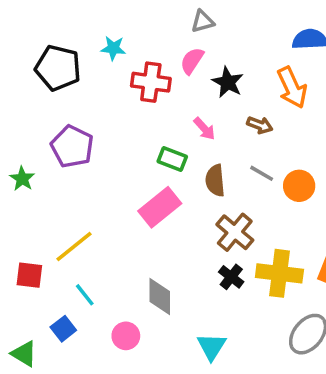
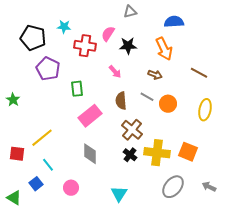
gray triangle: (203, 21) -> (130, 12), moved
black star: (228, 82) -> (128, 46), turned -30
brown arrow: (260, 125) -> (155, 75), moved
purple pentagon: (72, 147) -> (48, 69), moved
green rectangle: (172, 159) -> (77, 89), moved, turned 63
gray diamond: (160, 297) -> (90, 154), moved

